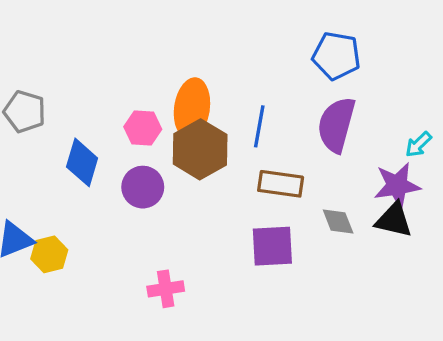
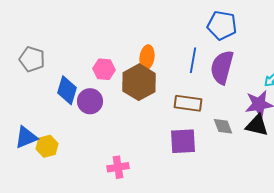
orange ellipse: (192, 108) -> (147, 57), moved, size x0.7
blue line: (259, 126) -> (193, 60), moved
purple circle: (143, 187) -> (90, 101), moved

